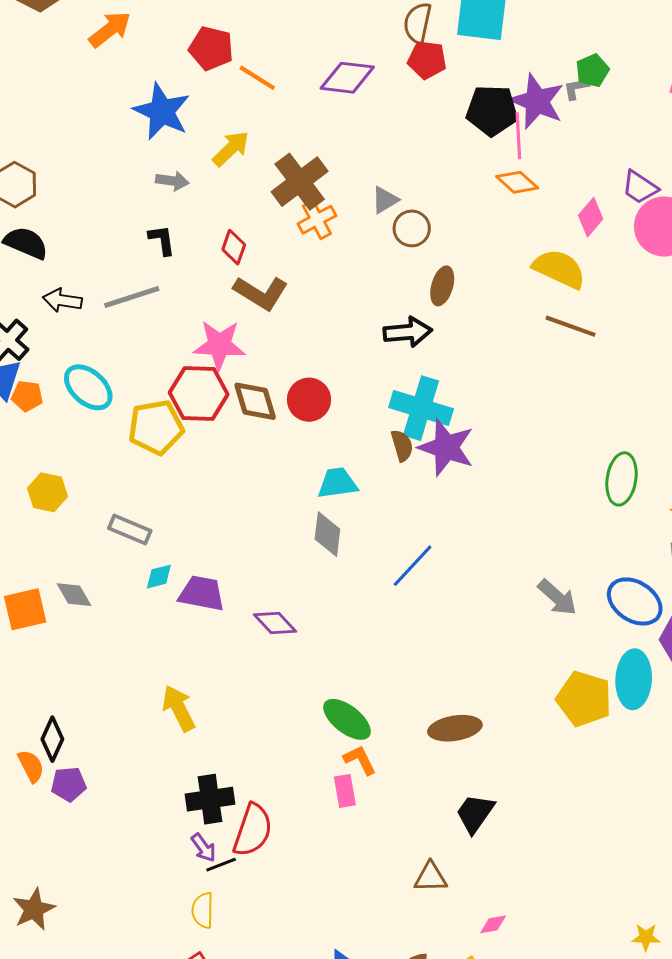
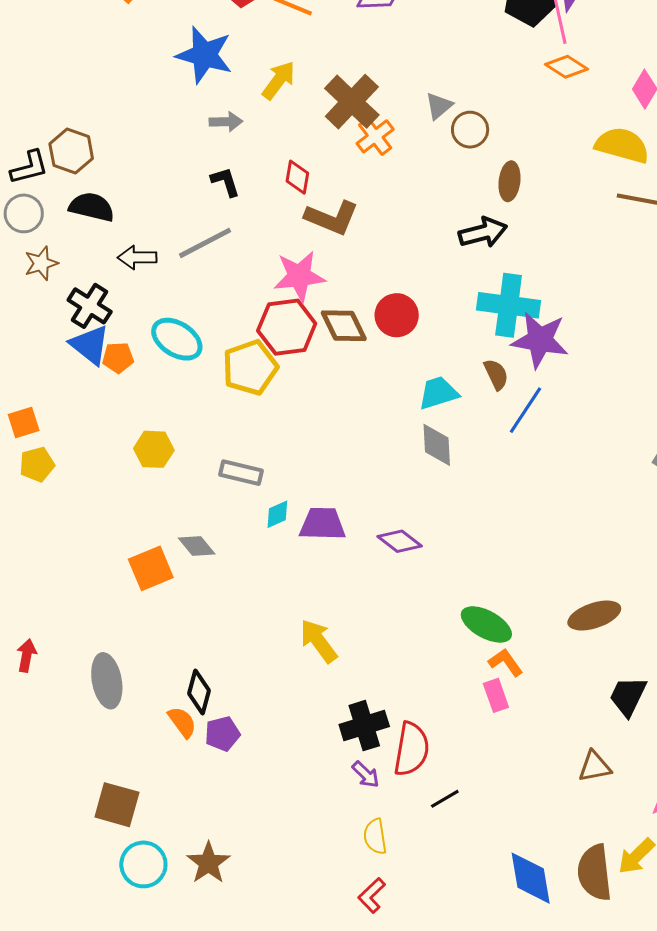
brown semicircle: (402, 446) -> (496, 374), moved
blue line: (413, 566) -> (525, 410), moved
black line: (221, 865) -> (445, 799), moved

